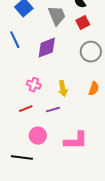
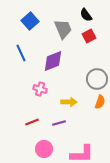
gray circle: (91, 52) -> (97, 79), moved
pink cross: (34, 85) -> (40, 89), moved
yellow arrow: (63, 89) -> (69, 102), turned -77

